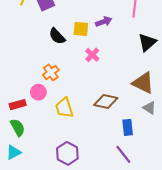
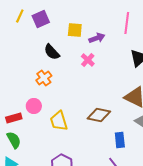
yellow square: (81, 29) -> (75, 30), moved
pink cross: (92, 55) -> (88, 60), moved
orange cross: (51, 72) -> (44, 78), moved

